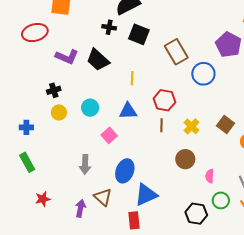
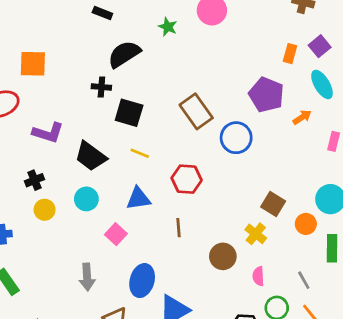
black square: (139, 34) -> (129, 113), moved
black trapezoid: (98, 60) -> (91, 156), moved
yellow line: (132, 78) -> (140, 153), turned -64
brown line: (162, 125) -> (179, 228), moved
yellow cross: (192, 126) -> (256, 234), moved

